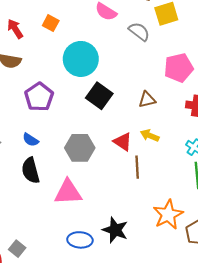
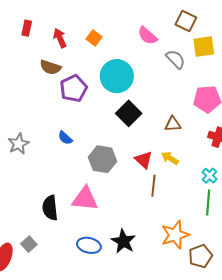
purple pentagon: (39, 97) -> (74, 88), moved
blue semicircle: (30, 140) -> (65, 138), moved
black semicircle: (31, 170) -> (50, 208), moved

